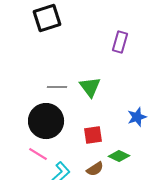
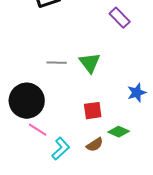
purple rectangle: (120, 42) -> (120, 18), turned -60
black circle: (46, 121) -> (27, 101), moved

